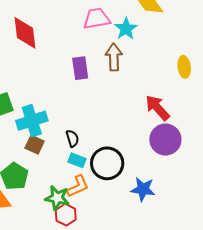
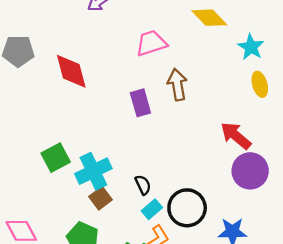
cyan star: (126, 29) -> (251, 47), moved
brown square: (35, 145) -> (100, 198), turned 36
cyan rectangle: (77, 160) -> (152, 209), turned -54

